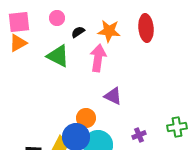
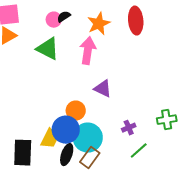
pink circle: (57, 18) -> (54, 20), moved
orange star: (109, 31) -> (99, 24), turned -30
black semicircle: (78, 32) -> (64, 17), moved

